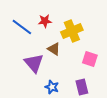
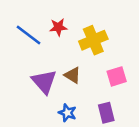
brown triangle: (54, 49) -> (73, 75), moved
pink square: (90, 59) -> (117, 76), turned -35

